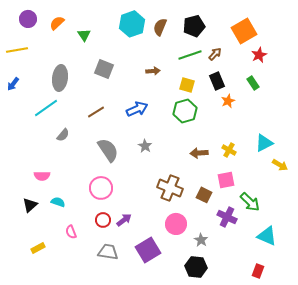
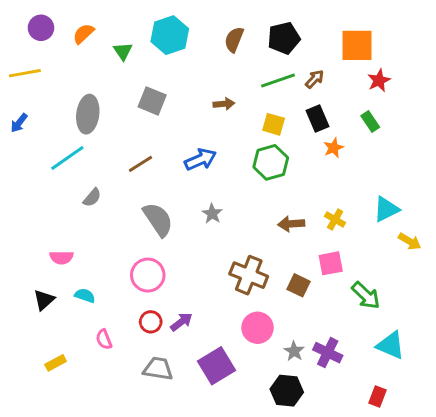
cyan hexagon: (132, 24) -> (170, 35), moved
orange square: (244, 31) -> (357, 45), turned 30
purple cross: (227, 217) -> (328, 353), moved

